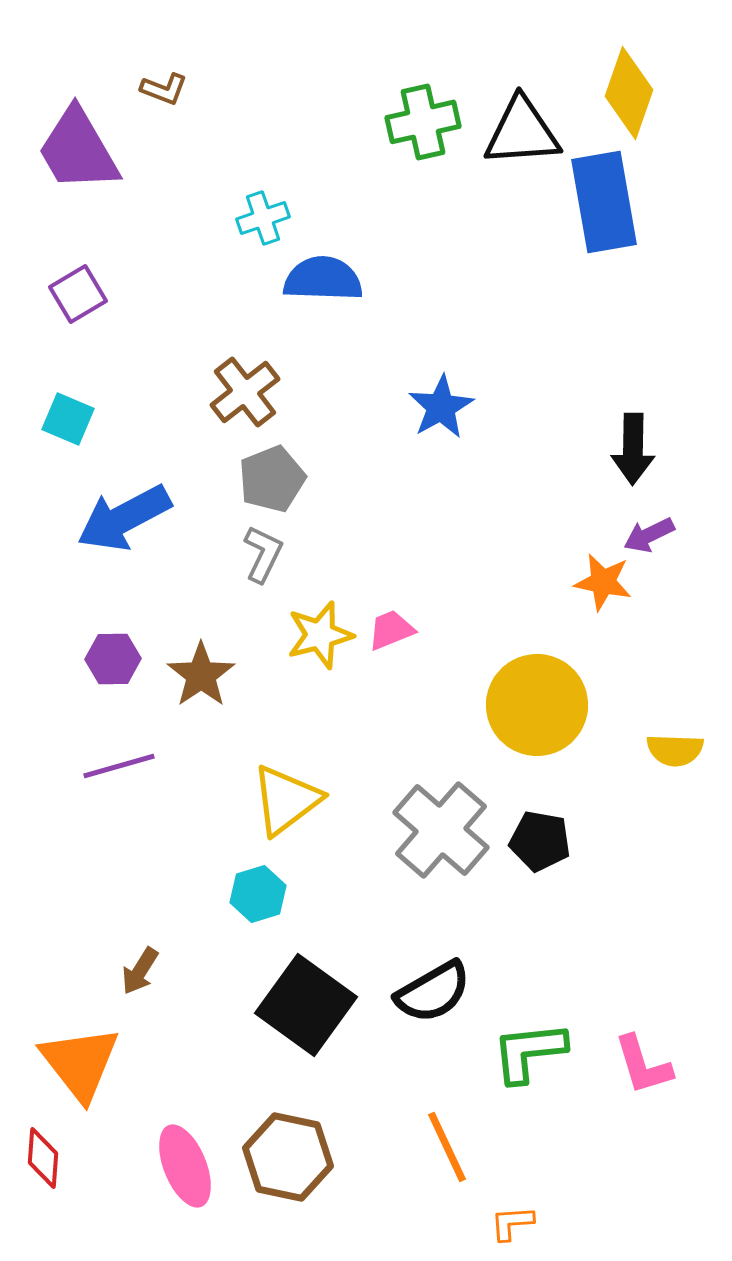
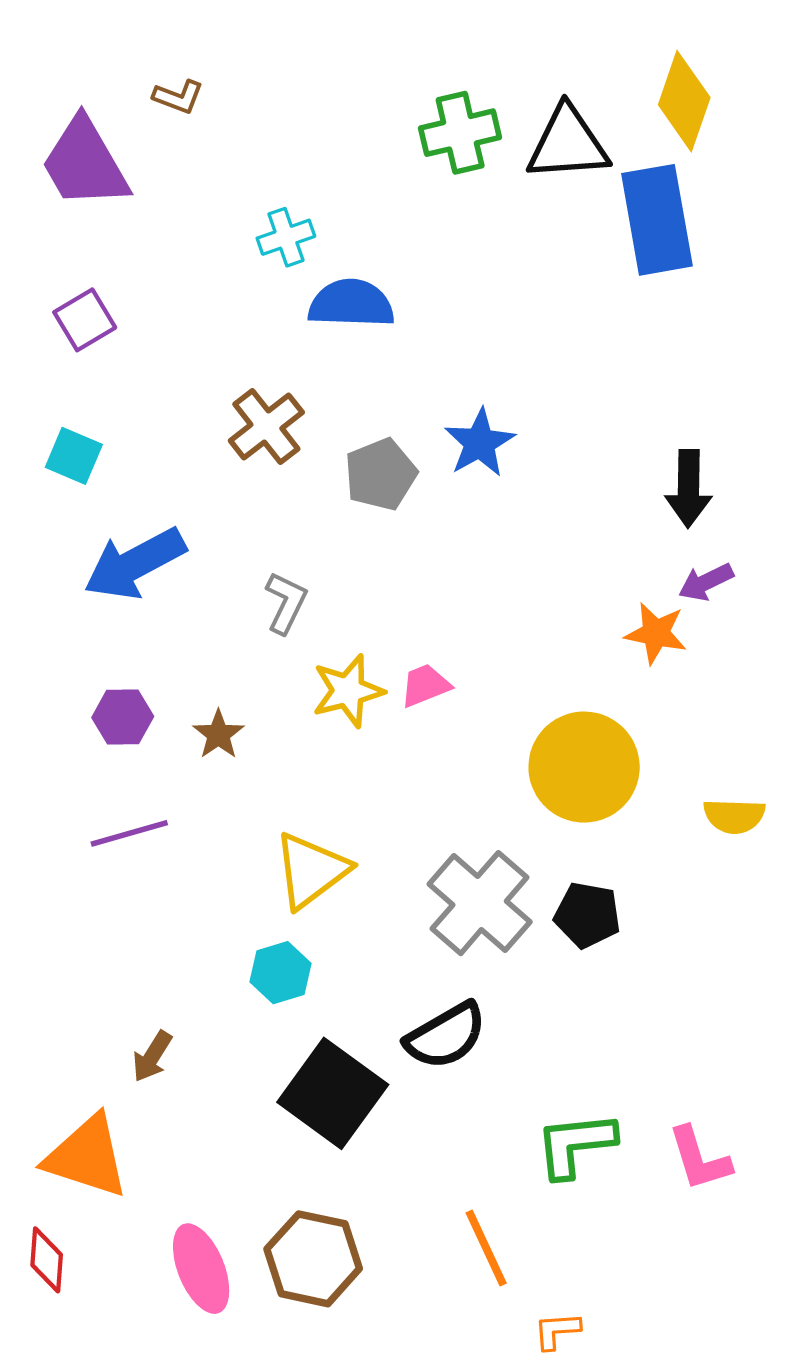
gray pentagon: (272, 479) -> (381, 474), moved
brown star: (201, 675) -> (218, 734), size x0.7
black semicircle: (433, 992) -> (446, 1036), moved
orange triangle: (80, 1063) -> (87, 1157), turned -34

